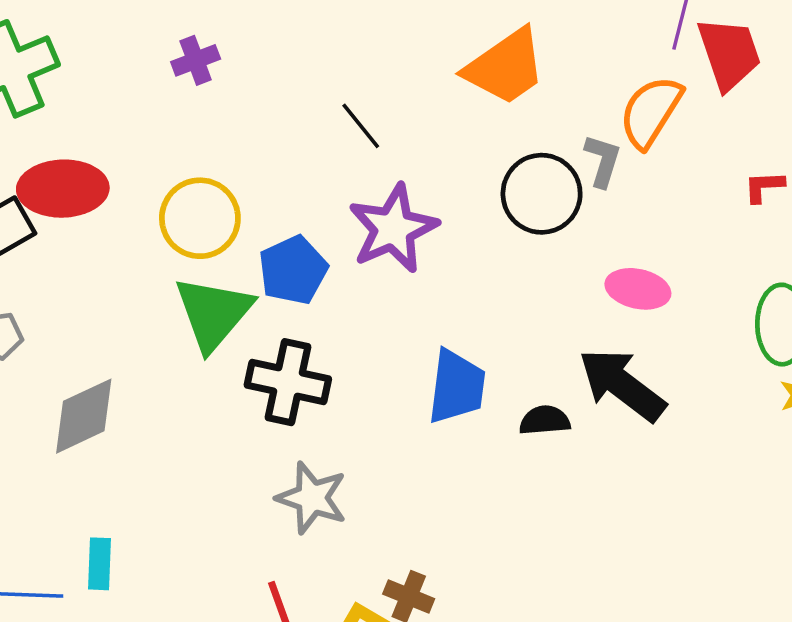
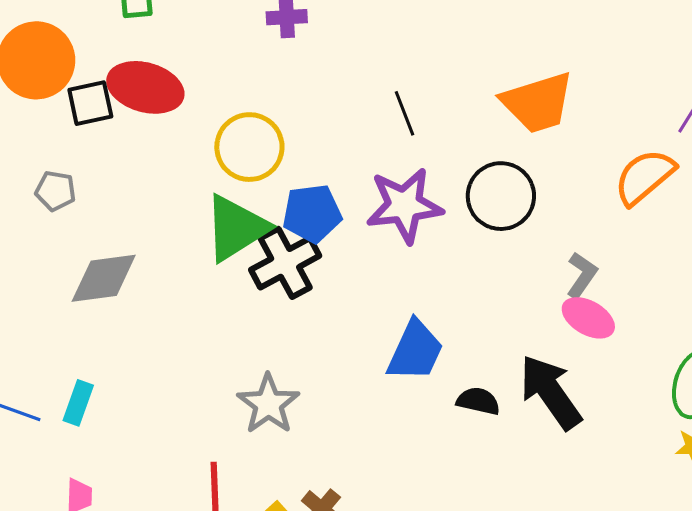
gray L-shape: (603, 161) -> (582, 275), moved
black circle: (542, 194) -> (501, 196), moved
black cross: (288, 382) -> (285, 263), moved, turned 32

